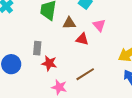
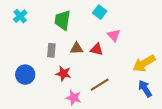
brown triangle: (69, 23) -> (77, 48), moved
gray rectangle: (37, 48) -> (51, 50), moved

